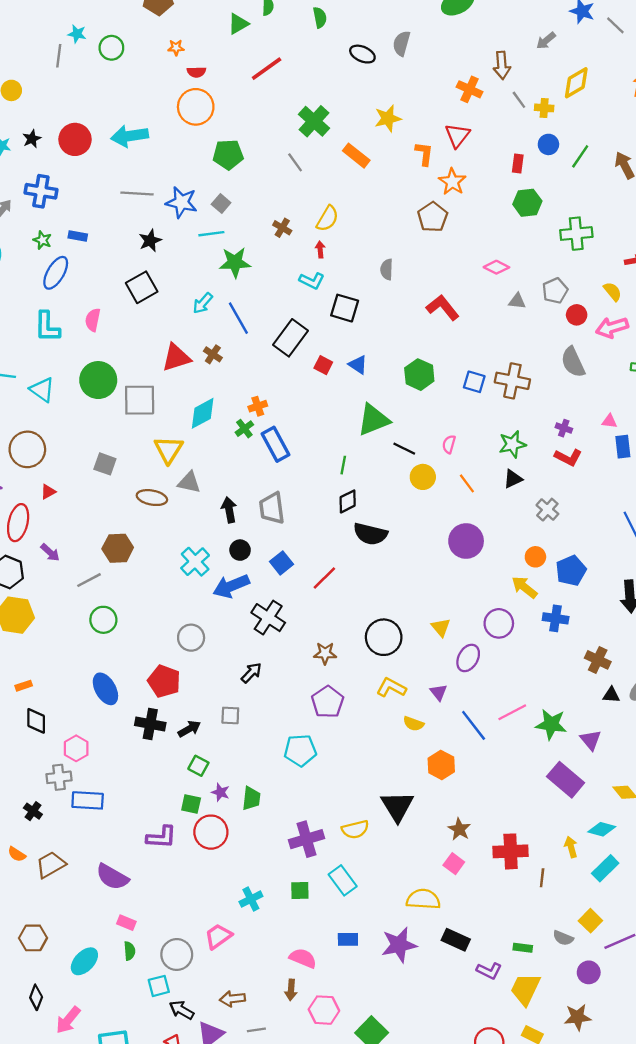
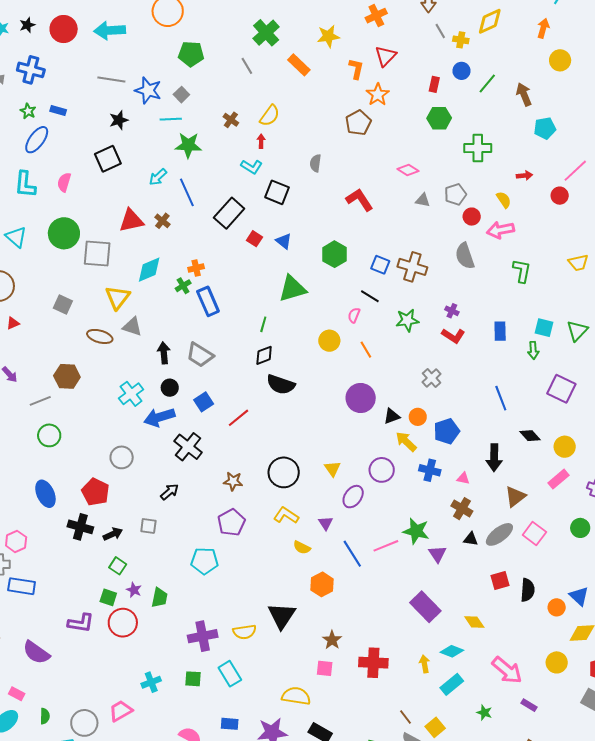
orange cross: (470, 89) -> (376, 16), moved, turned 35
pink triangle: (609, 421) -> (463, 478), moved
black line: (404, 449) -> (370, 296), moved
black triangle: (513, 479) -> (392, 416), moved
gray trapezoid: (272, 508) -> (200, 355), turned -56
green star: (551, 724) -> (416, 531), moved
purple triangle: (591, 740) -> (437, 554), moved
pink square: (454, 864) -> (325, 668), turned -36
brown line: (542, 878) -> (405, 717), moved, turned -49
pink rectangle: (126, 923) -> (17, 694), moved

